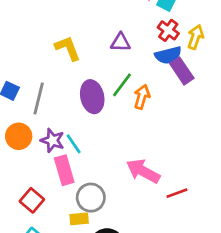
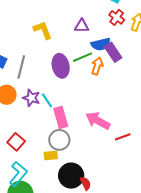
blue semicircle: (168, 55) -> (101, 44), moved
purple rectangle: (182, 71) -> (113, 52), moved
green line: (122, 85) -> (83, 57), turned 30
pink rectangle: (64, 170) -> (61, 117), moved

